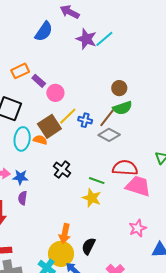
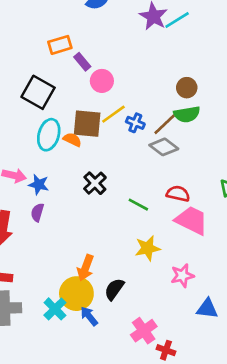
brown square: (49, 126) -> (87, 124), turned 30
red semicircle: (125, 168) -> (178, 194), size x0.7
yellow star: (92, 198) -> (148, 248), moved, turned 30

